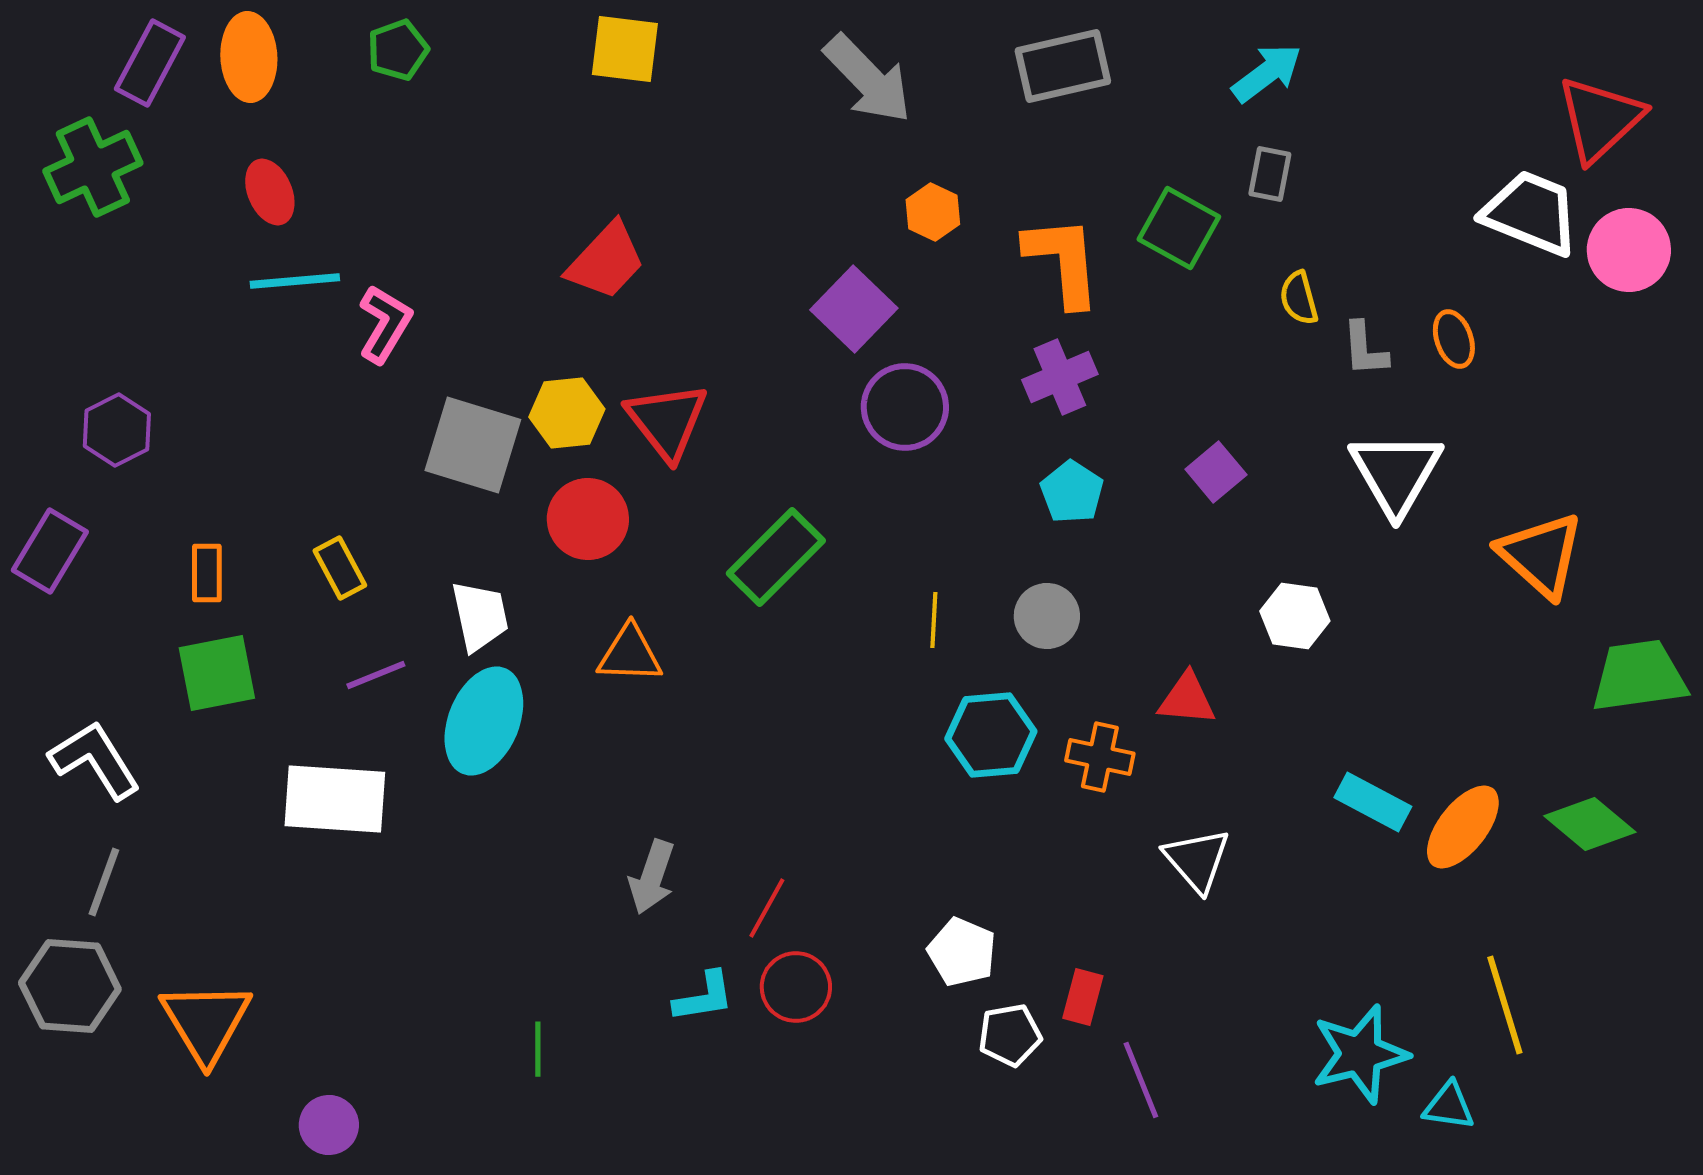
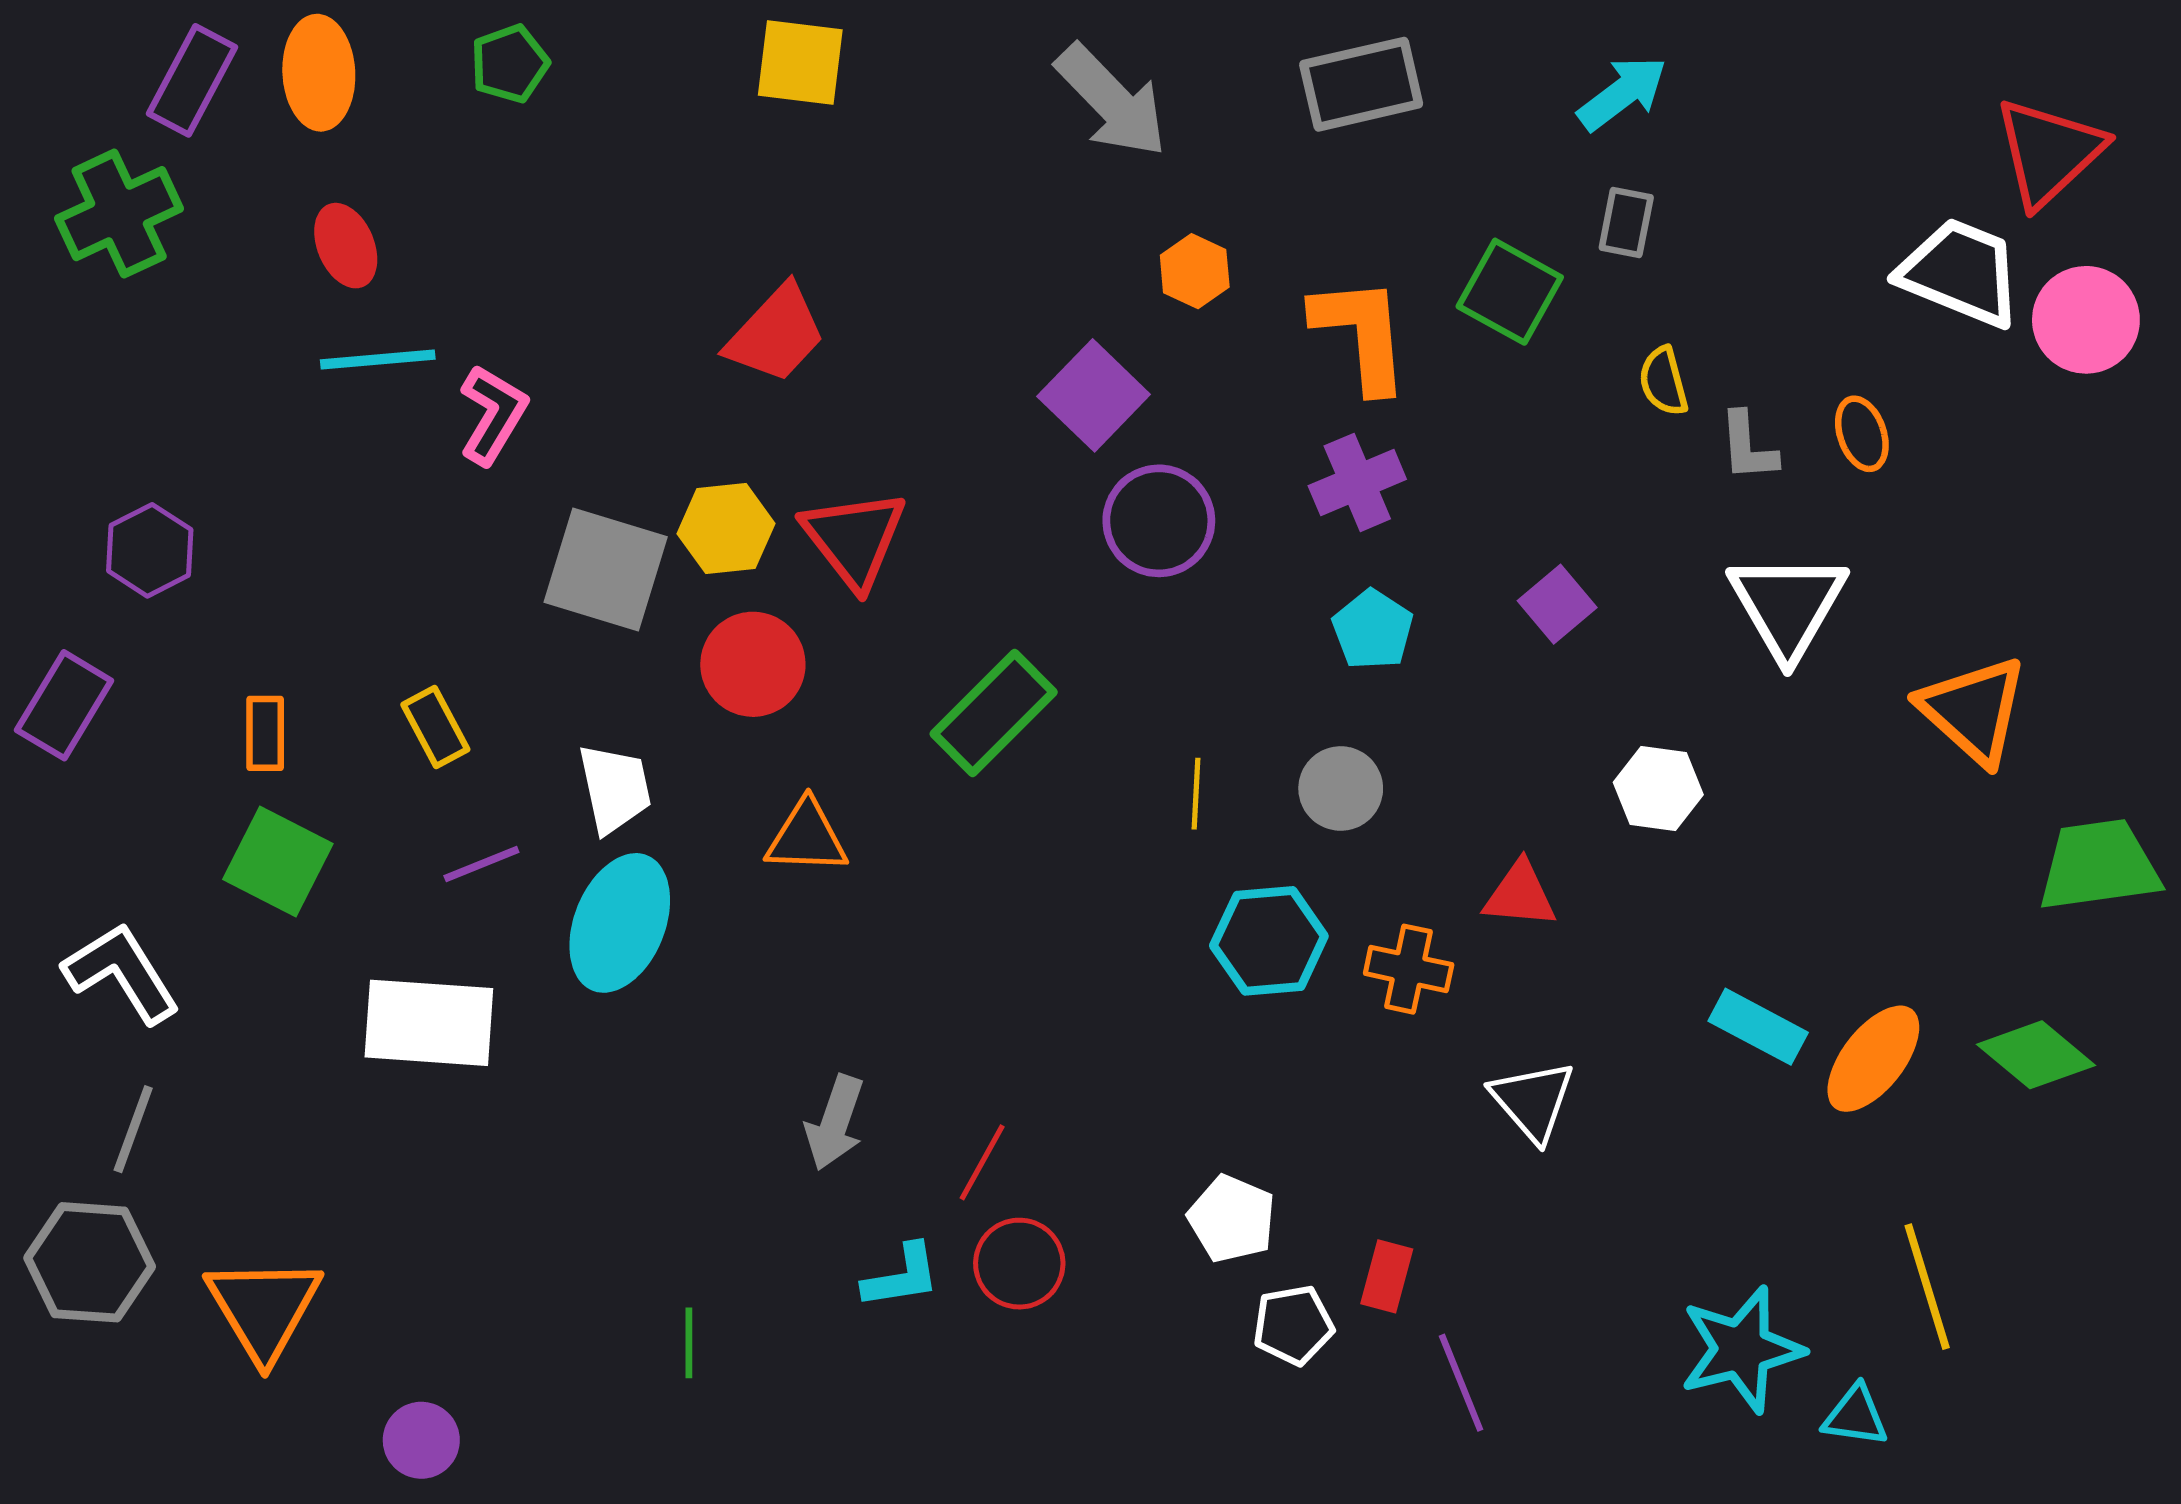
green square: (217, 673) -> (278, 861), turned 38

